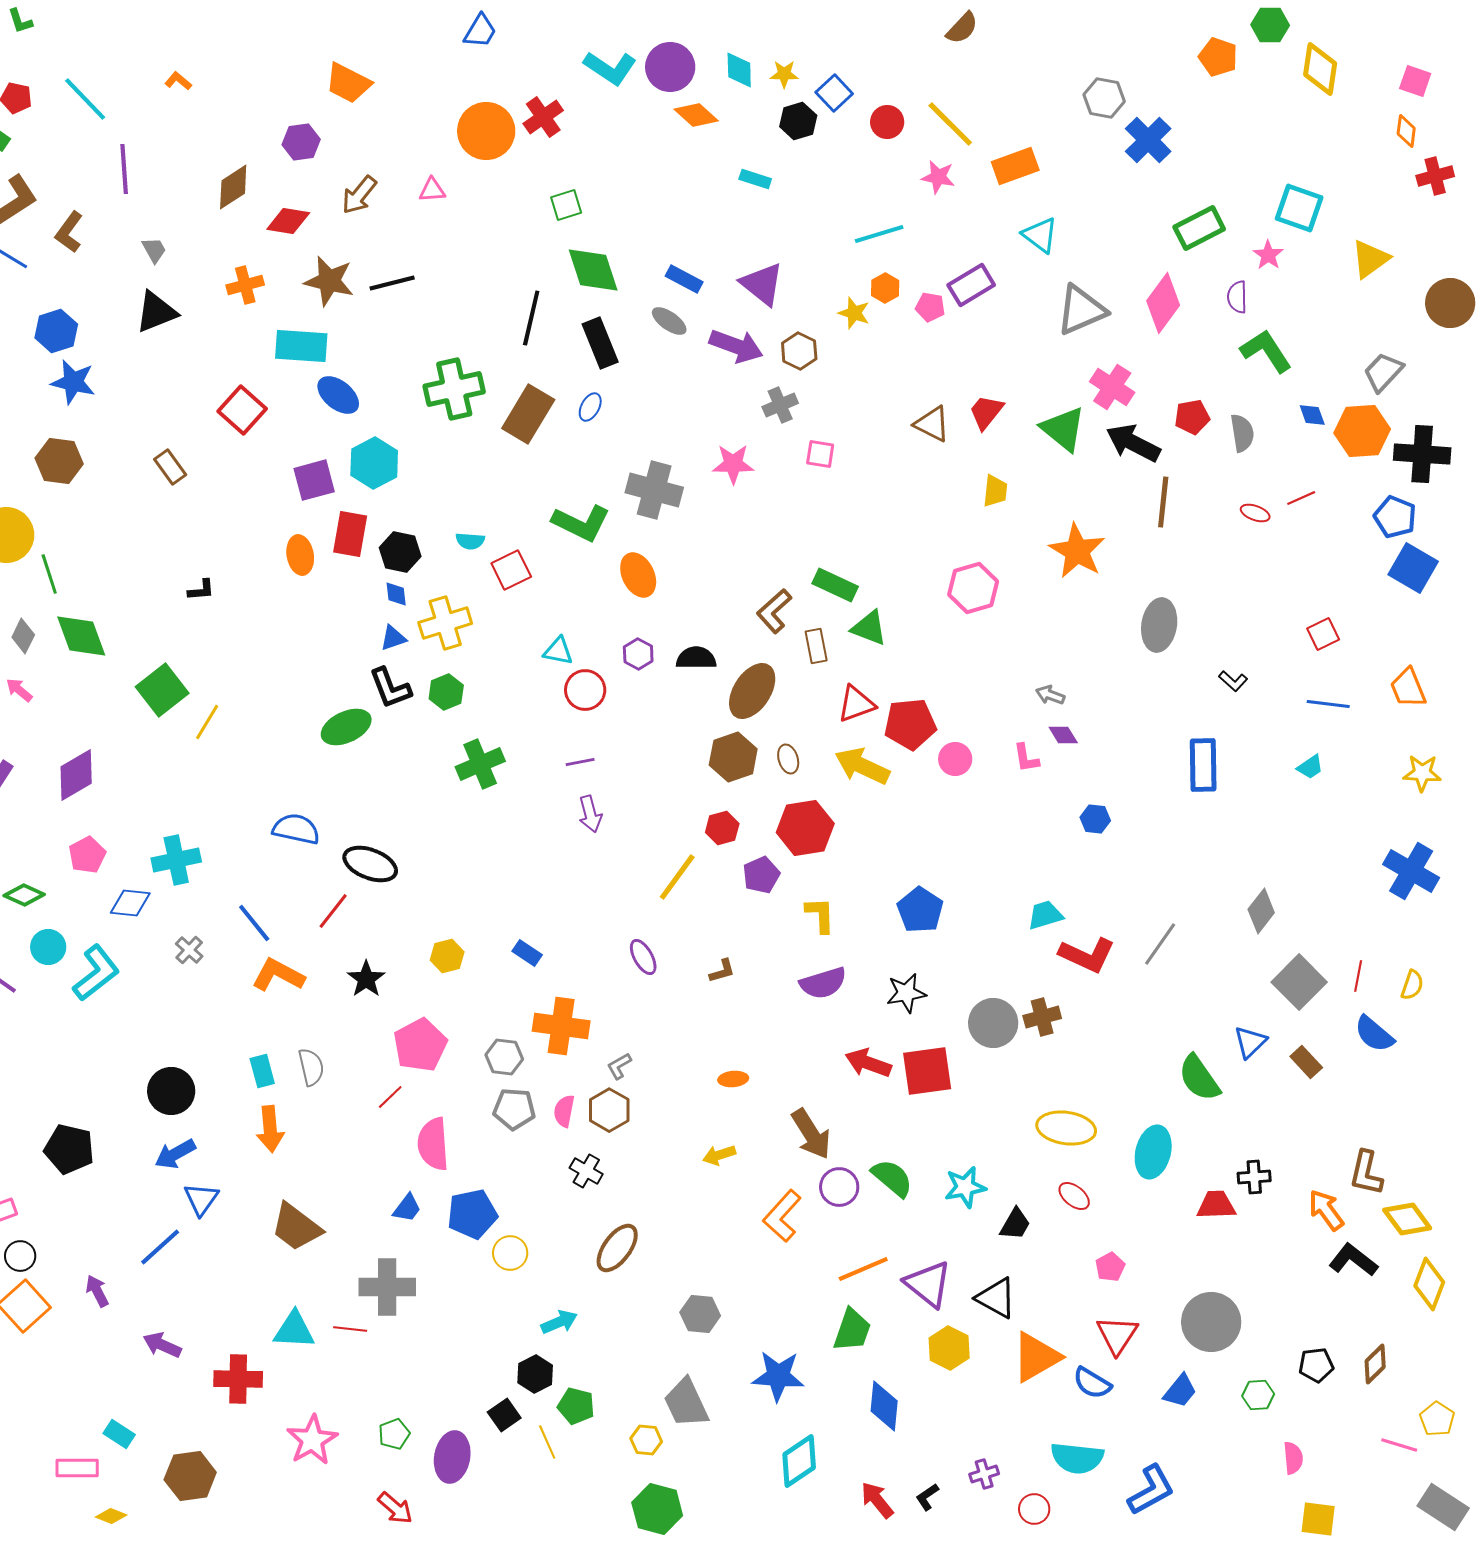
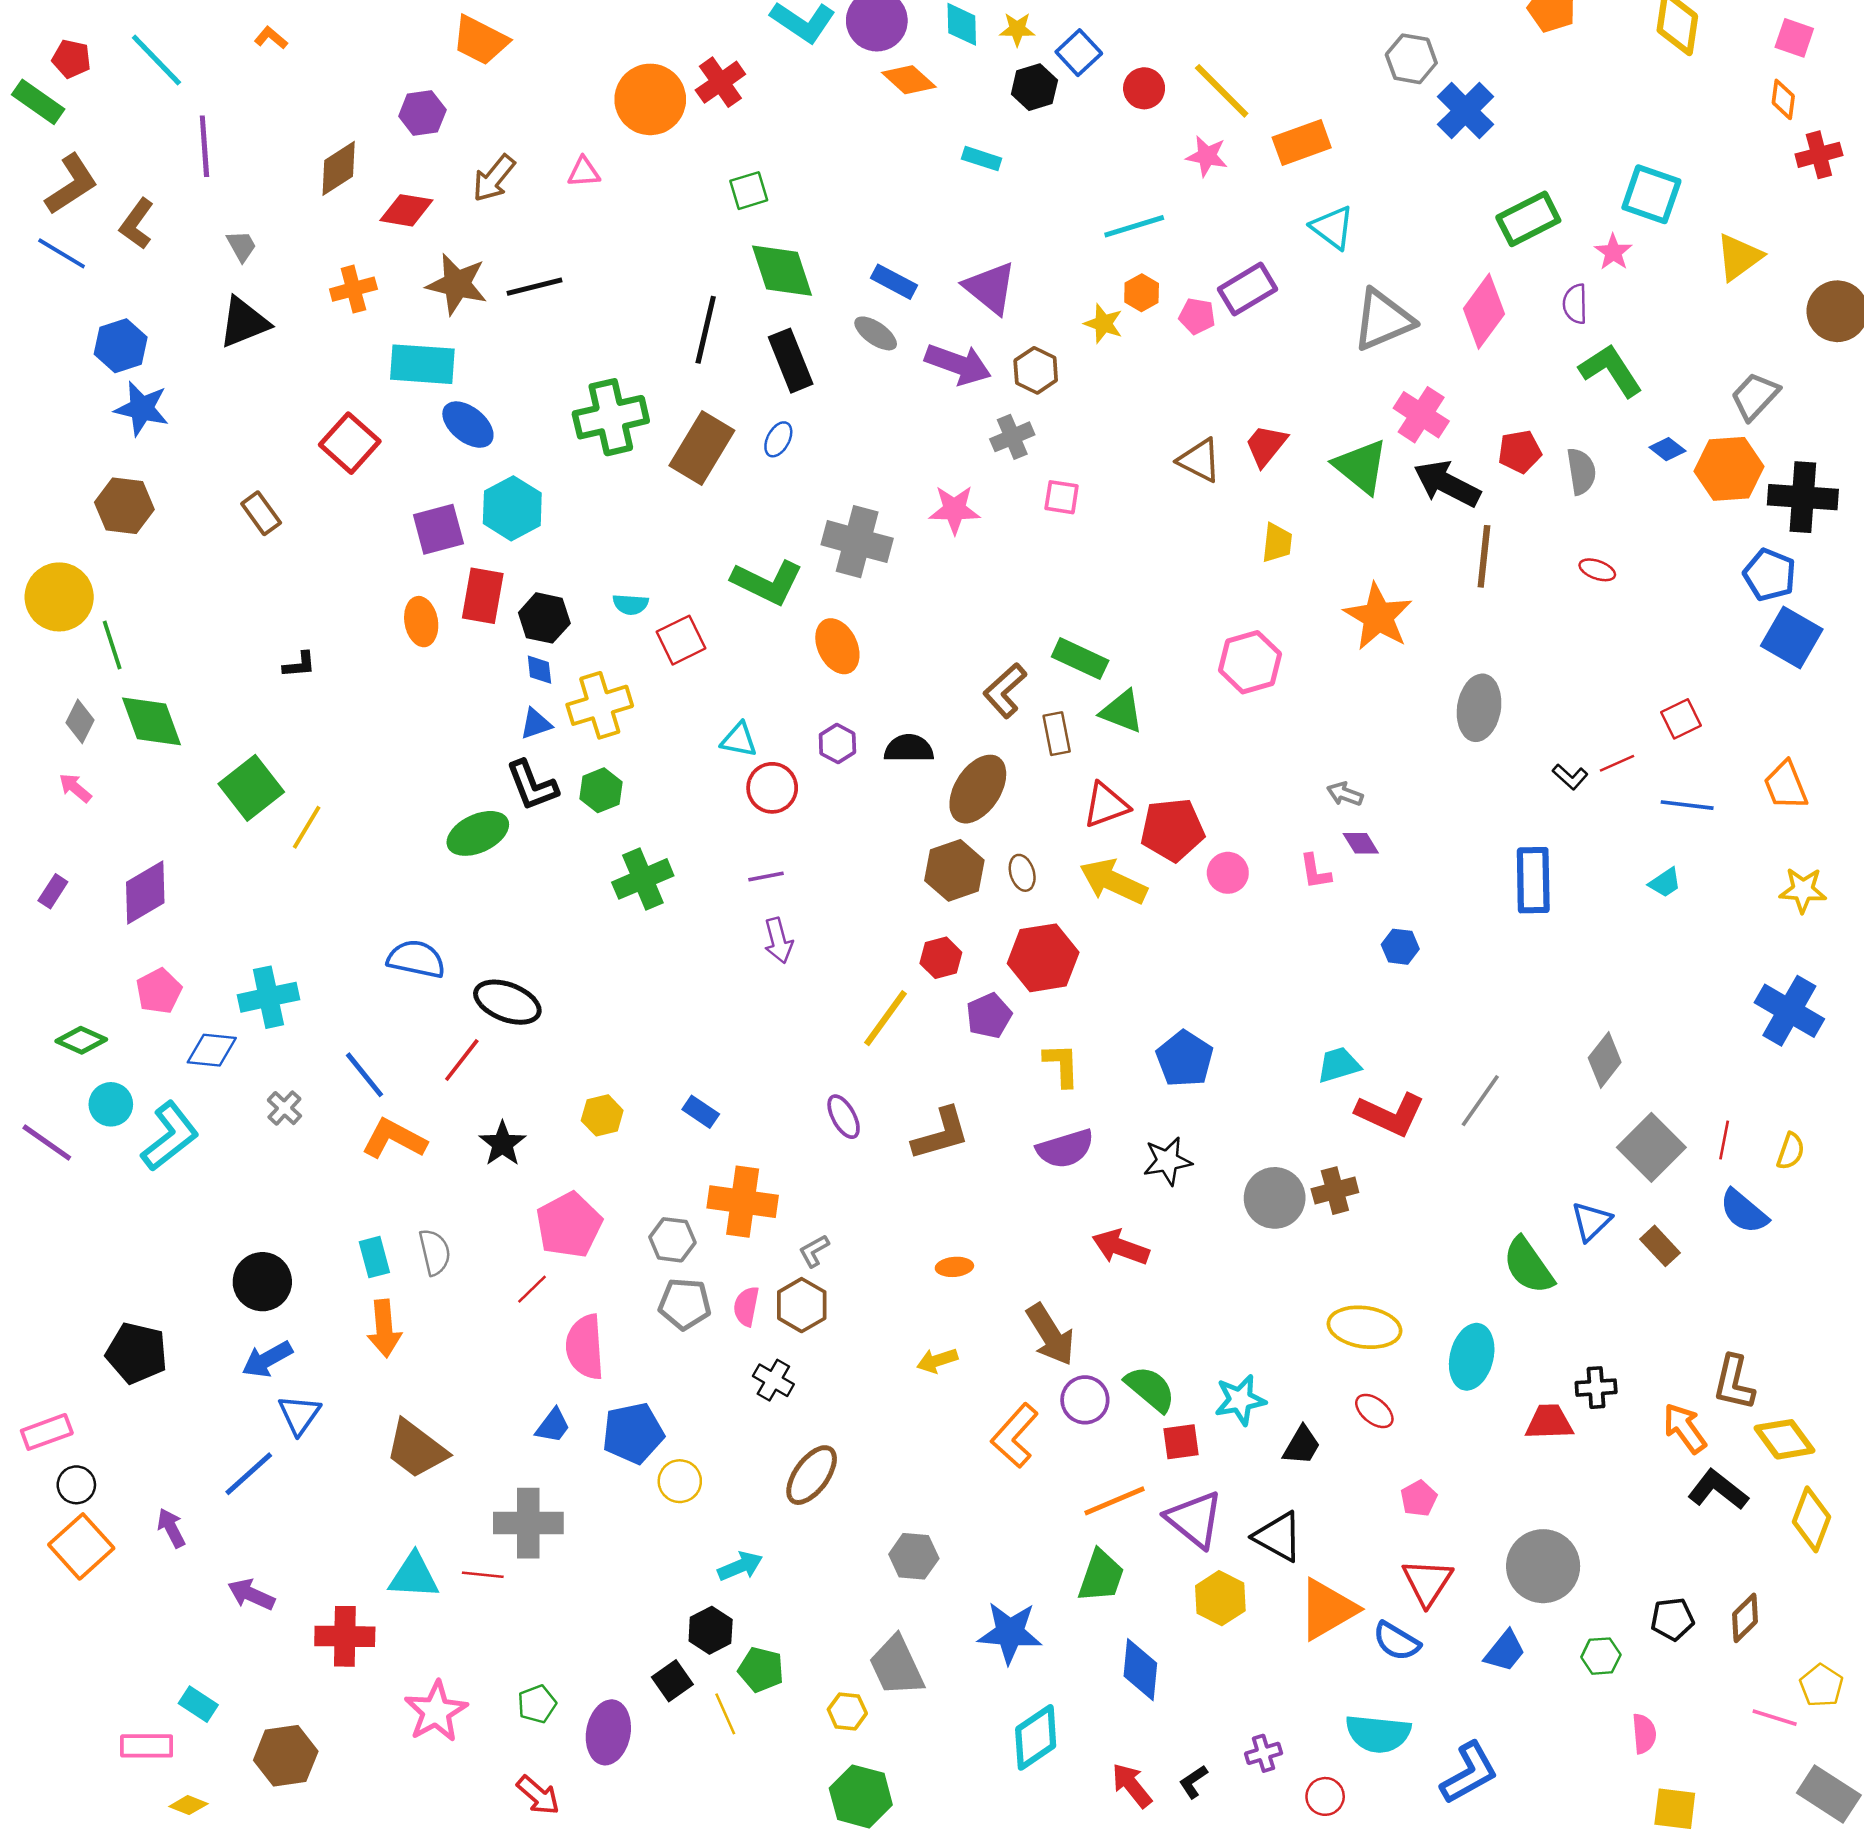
blue diamond: (1312, 415) -> (1667, 449), turned -32
red line: (1301, 498) -> (1617, 763), moved
brown L-shape: (722, 971) -> (941, 1134), size x1.8
red square: (927, 1071) -> (1181, 1442), moved, size x0.6

